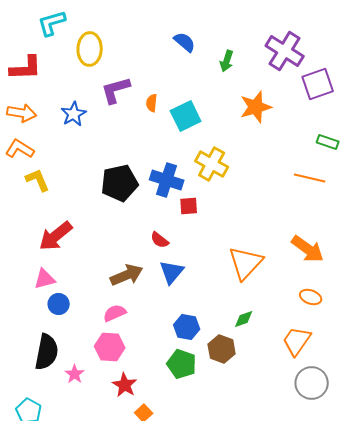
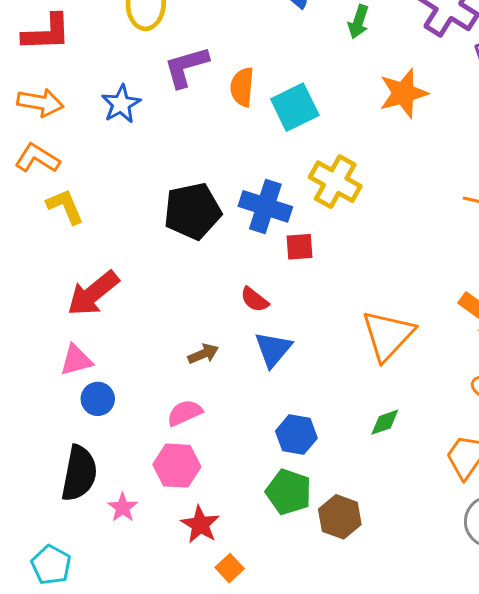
orange semicircle: (152, 103) -> (242, 87), size x1.4
brown arrow: (127, 275) -> (203, 354), size x0.6
brown hexagon: (222, 349) -> (340, 517), moved

